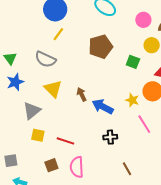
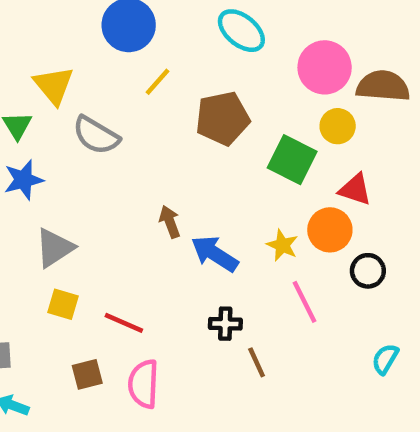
pink circle: (143, 20) -> (325, 67), size x1.5
yellow line: (58, 34) -> (157, 82), moved
green square: (133, 62) -> (292, 160), size x1.5
yellow triangle: (53, 89) -> (54, 85), moved
brown line: (127, 169) -> (257, 362), moved

